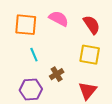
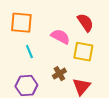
pink semicircle: (59, 19) -> (60, 37), moved
brown cross: (57, 74) -> (59, 74), moved

